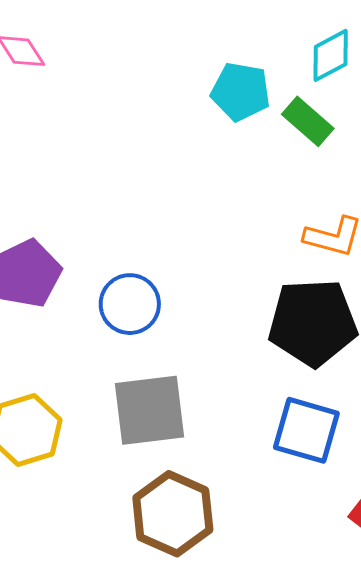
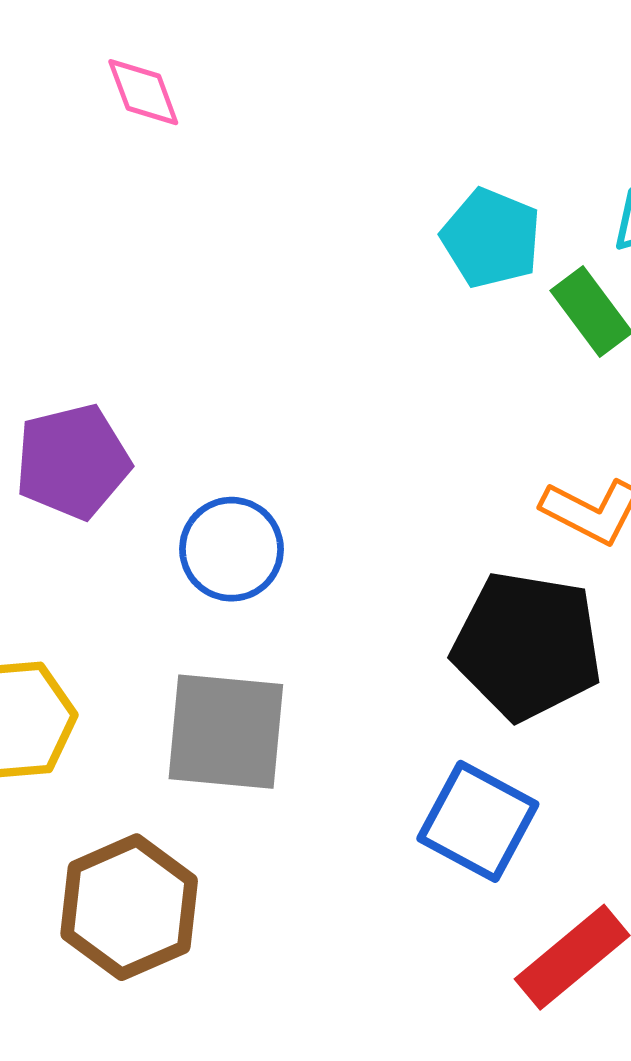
brown hexagon: (173, 514) -> (129, 907), moved

